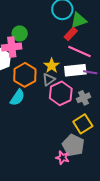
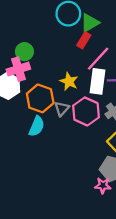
pink line: (80, 52) -> (98, 59), turned -60
white rectangle: (75, 70) -> (98, 81), turned -65
gray triangle: (49, 80) -> (62, 109), moved

